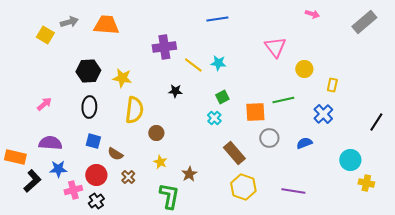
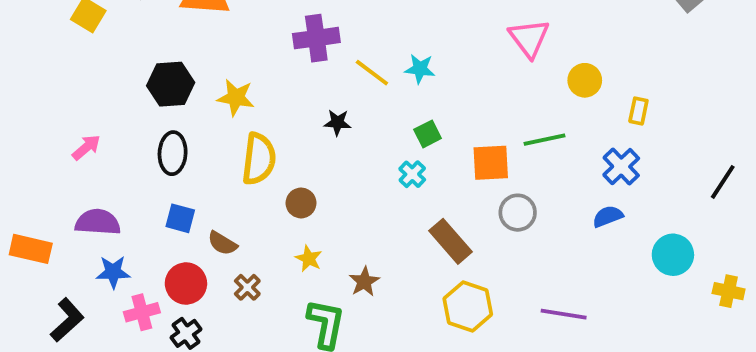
blue semicircle: (304, 143) -> (608, 216), moved
black L-shape: (32, 181) -> (67, 320), moved
yellow cross: (366, 183) -> (729, 291), moved

